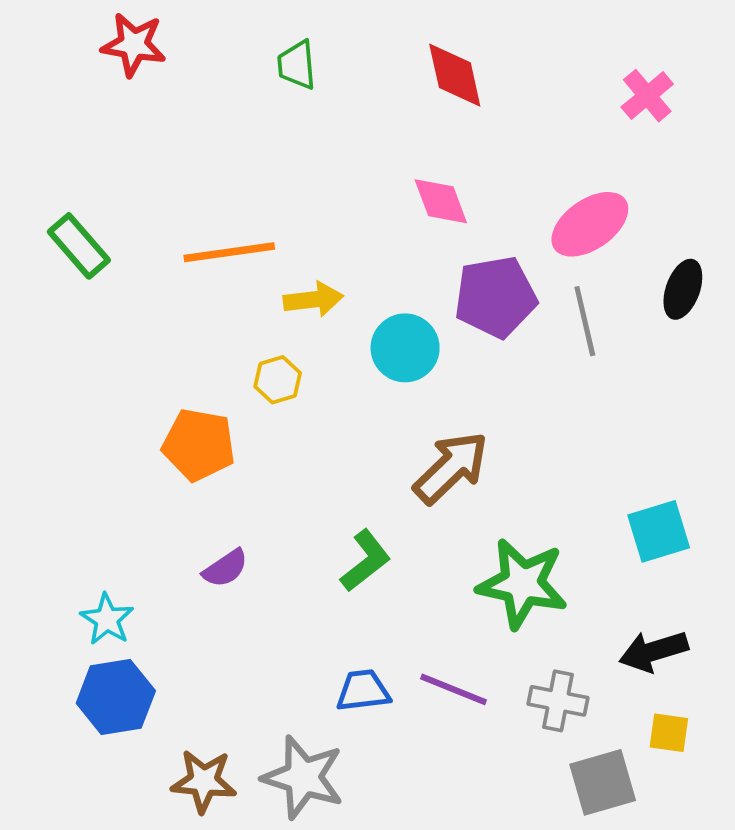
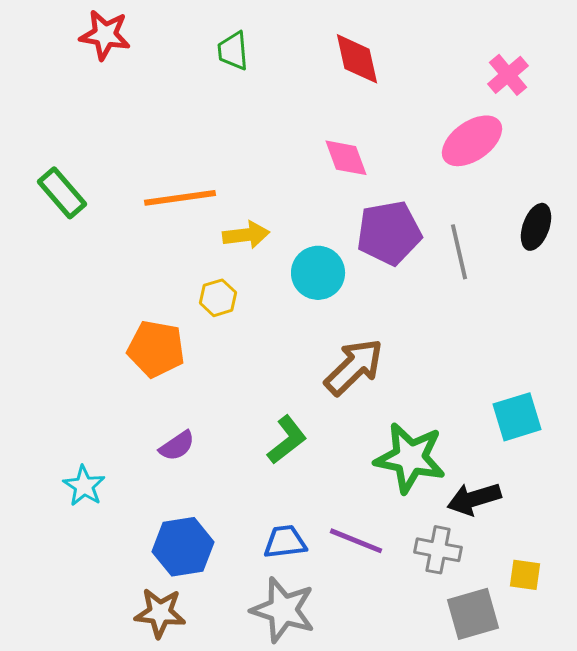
pink ellipse: (590, 224) -> (472, 141), moved
black arrow: (654, 651) -> (474, 499), moved
blue hexagon: (116, 697) -> (183, 547), moved
gray star: (303, 777) -> (283, 610), moved

